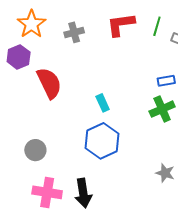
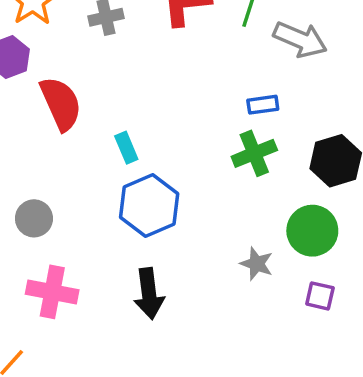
cyan rectangle: (103, 103) -> (126, 148), moved
black arrow: (83, 193) -> (149, 294), moved

